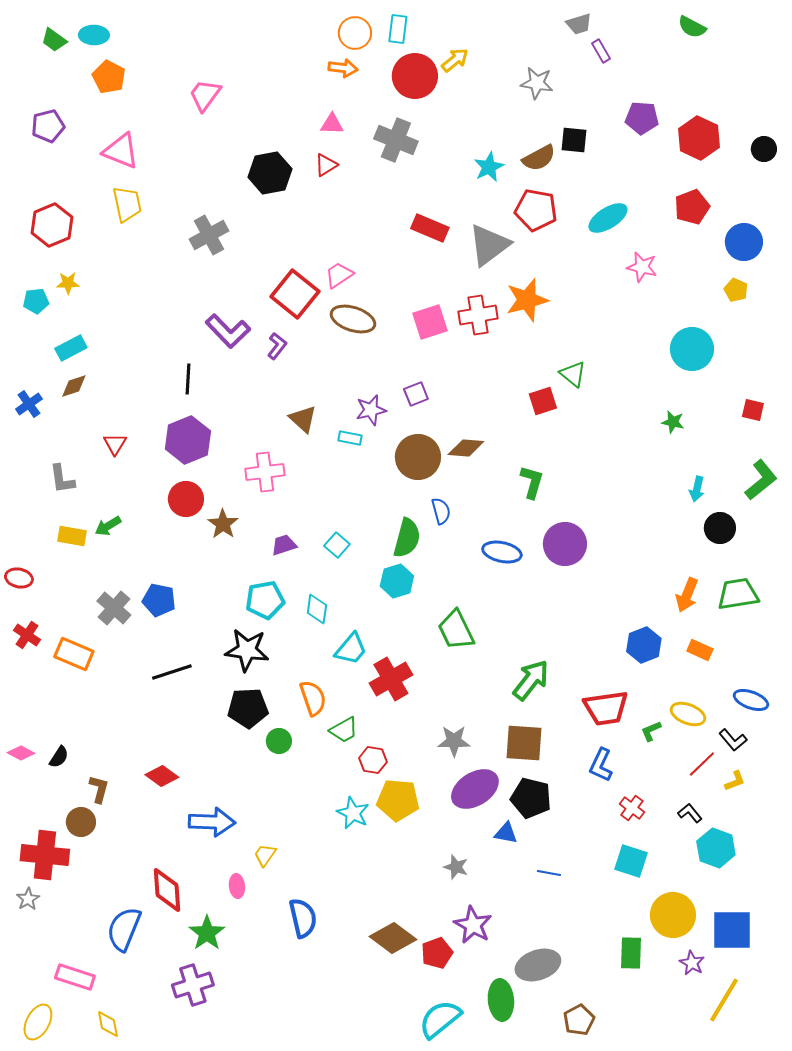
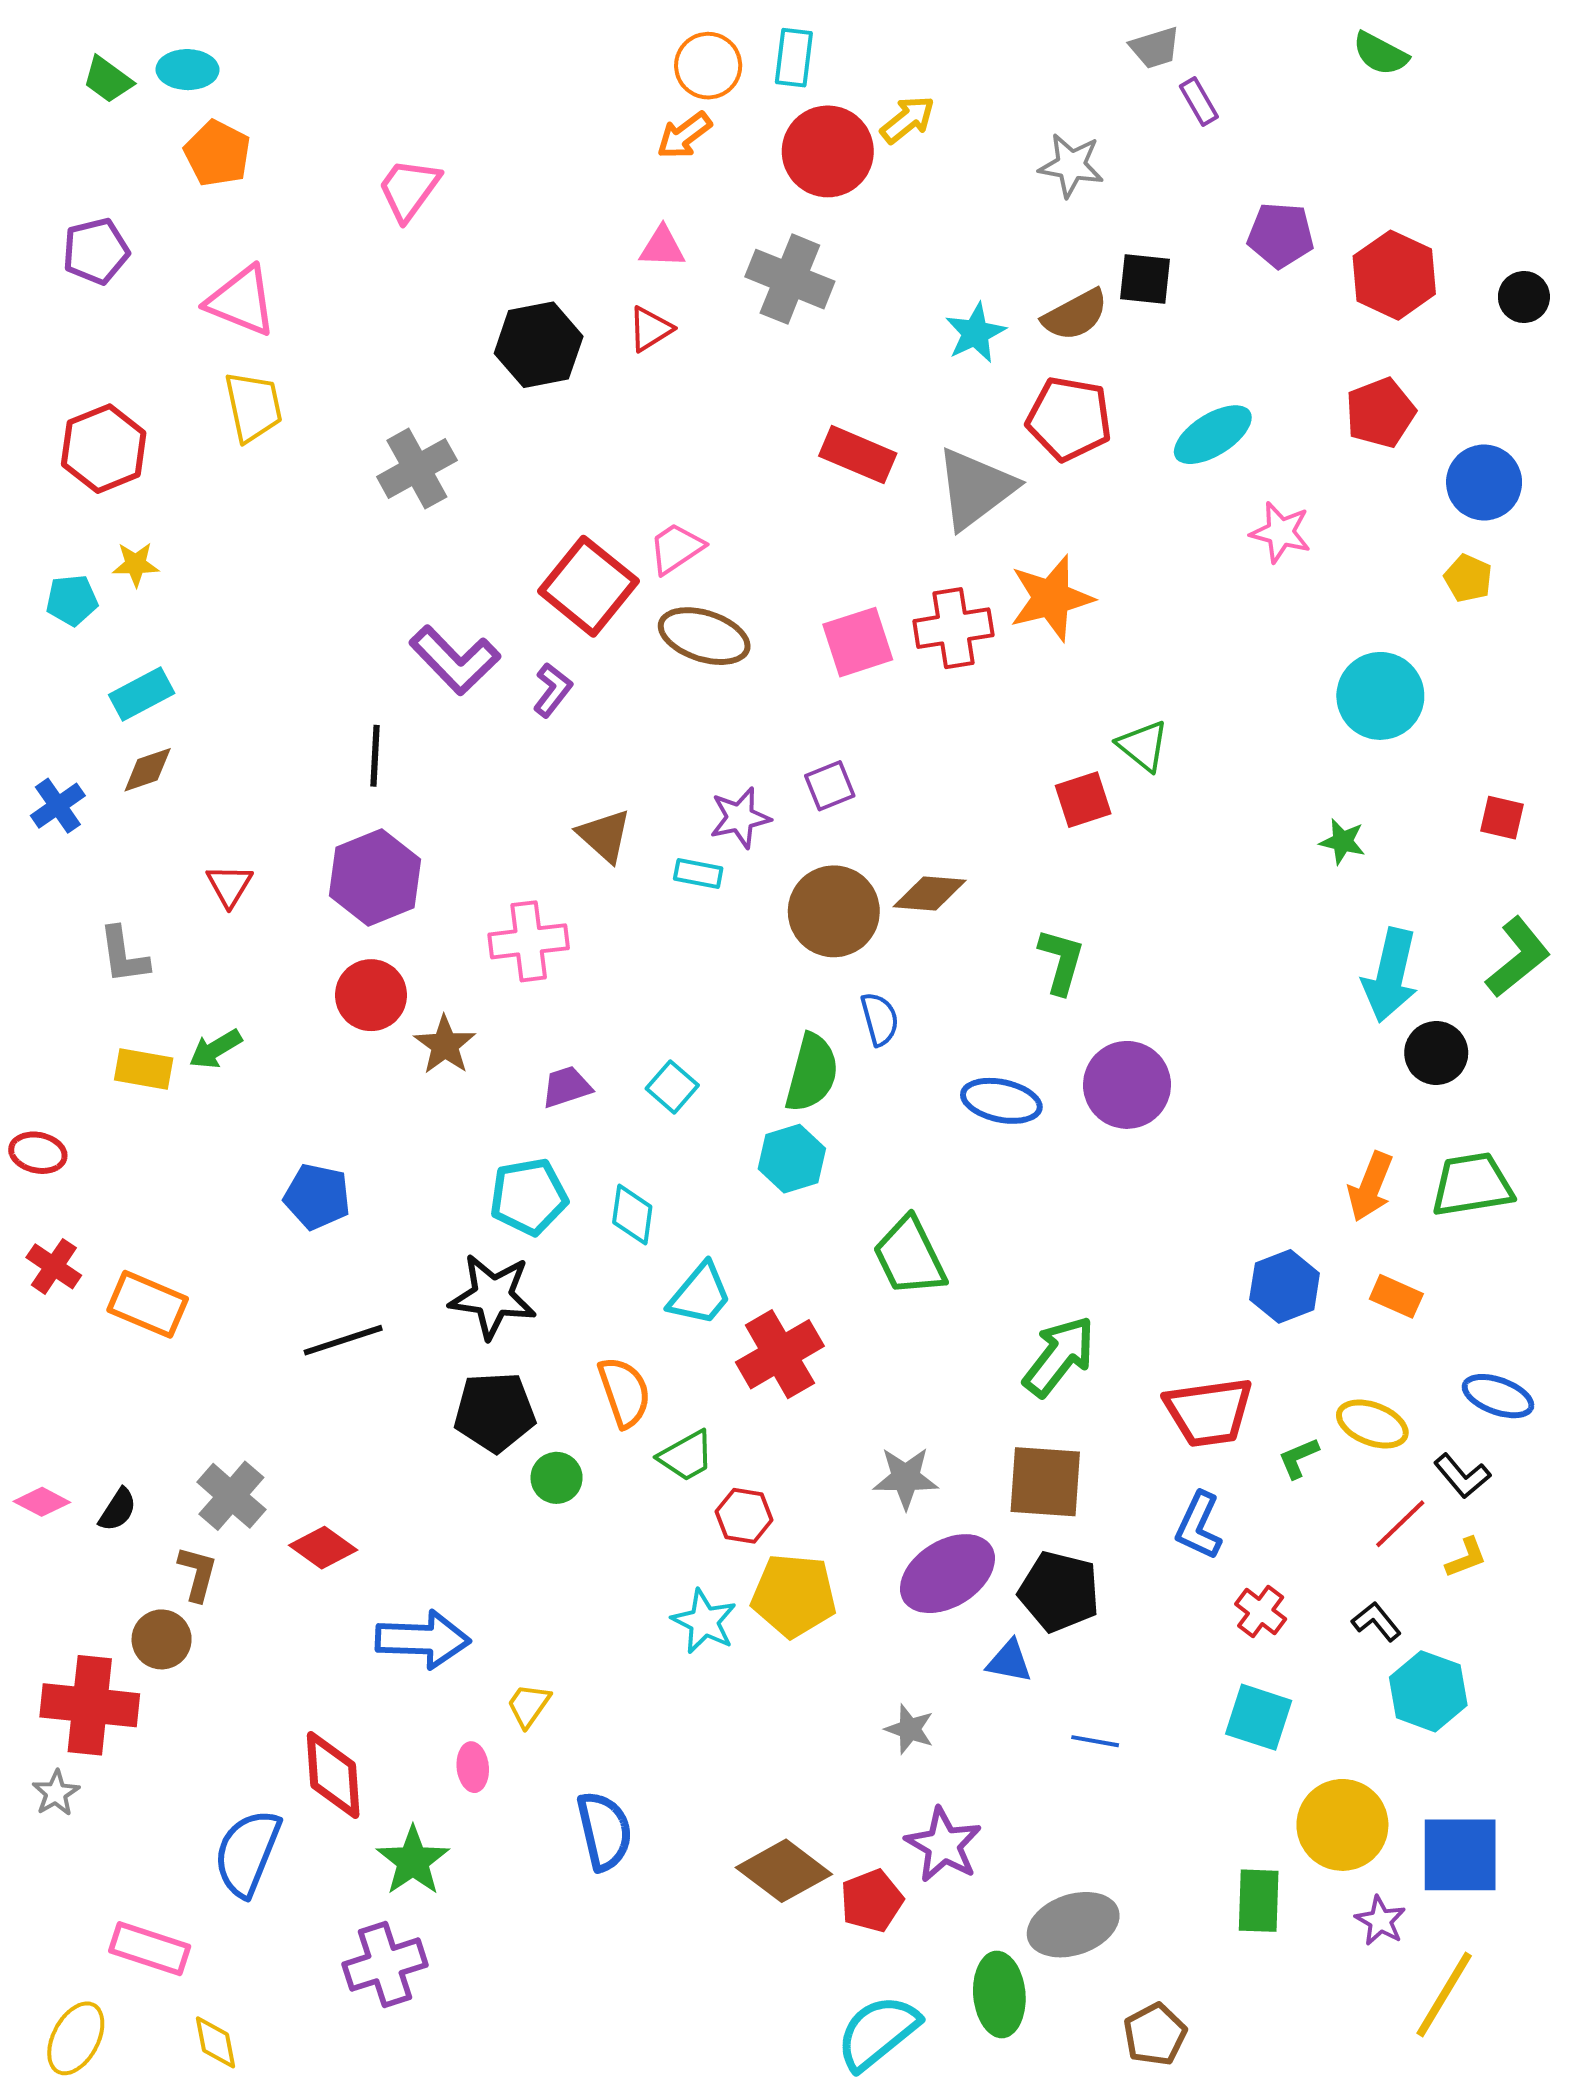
orange arrow: (343, 68) -> (684, 135), turned 136
cyan arrow: (697, 489) -> (1390, 975), size x1.8
gray cross: (114, 608) -> (231, 1496), moved

